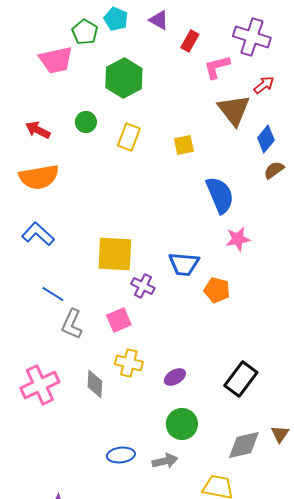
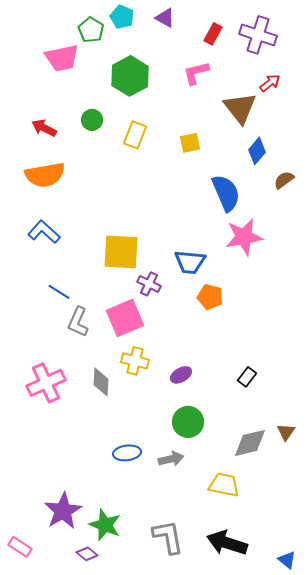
red rectangle: (190, 41) -> (213, 34), moved
pink L-shape: (217, 67) -> (196, 73), moved
blue diamond: (266, 139) -> (257, 151), moved
brown semicircle: (274, 170) -> (284, 180), moved
pink star: (238, 239) -> (244, 237), size x1.5
orange pentagon: (217, 290) -> (210, 297), moved
pink square: (119, 320) -> (125, 318), size x1.5
black rectangle: (241, 379) -> (247, 377), size x0.6

